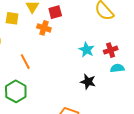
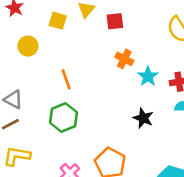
orange cross: (44, 28) -> (124, 59), moved
green hexagon: (16, 91) -> (63, 118), moved

